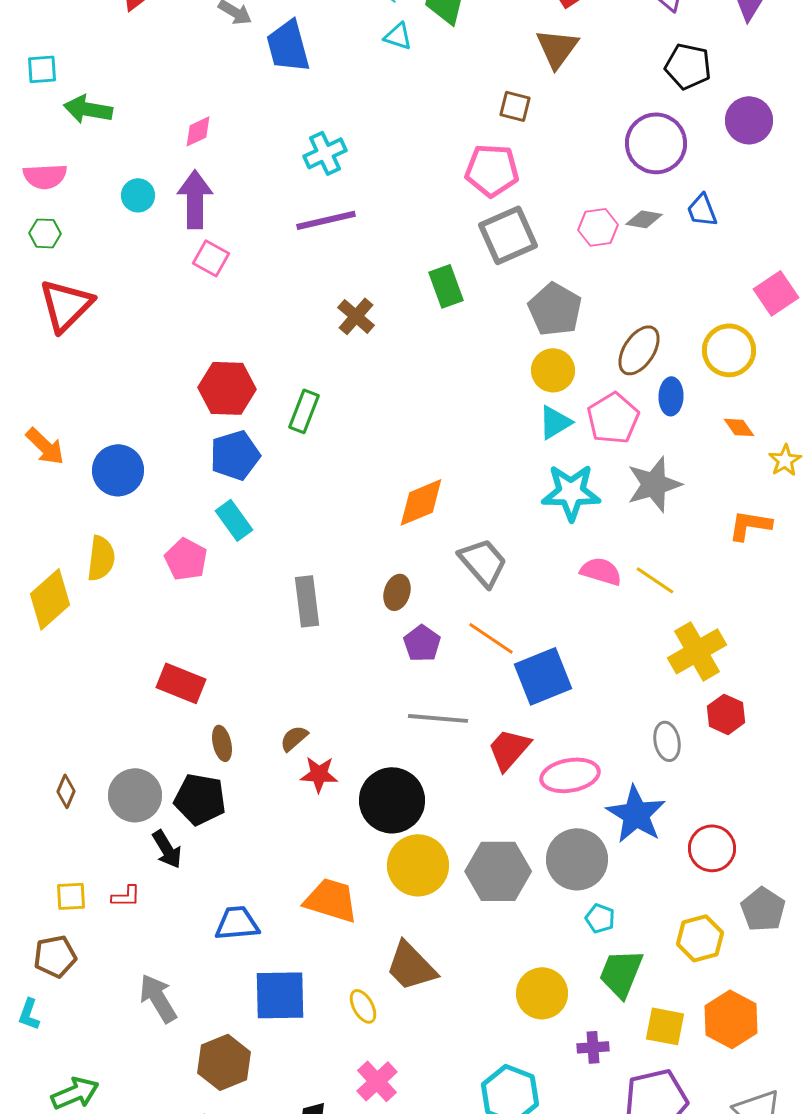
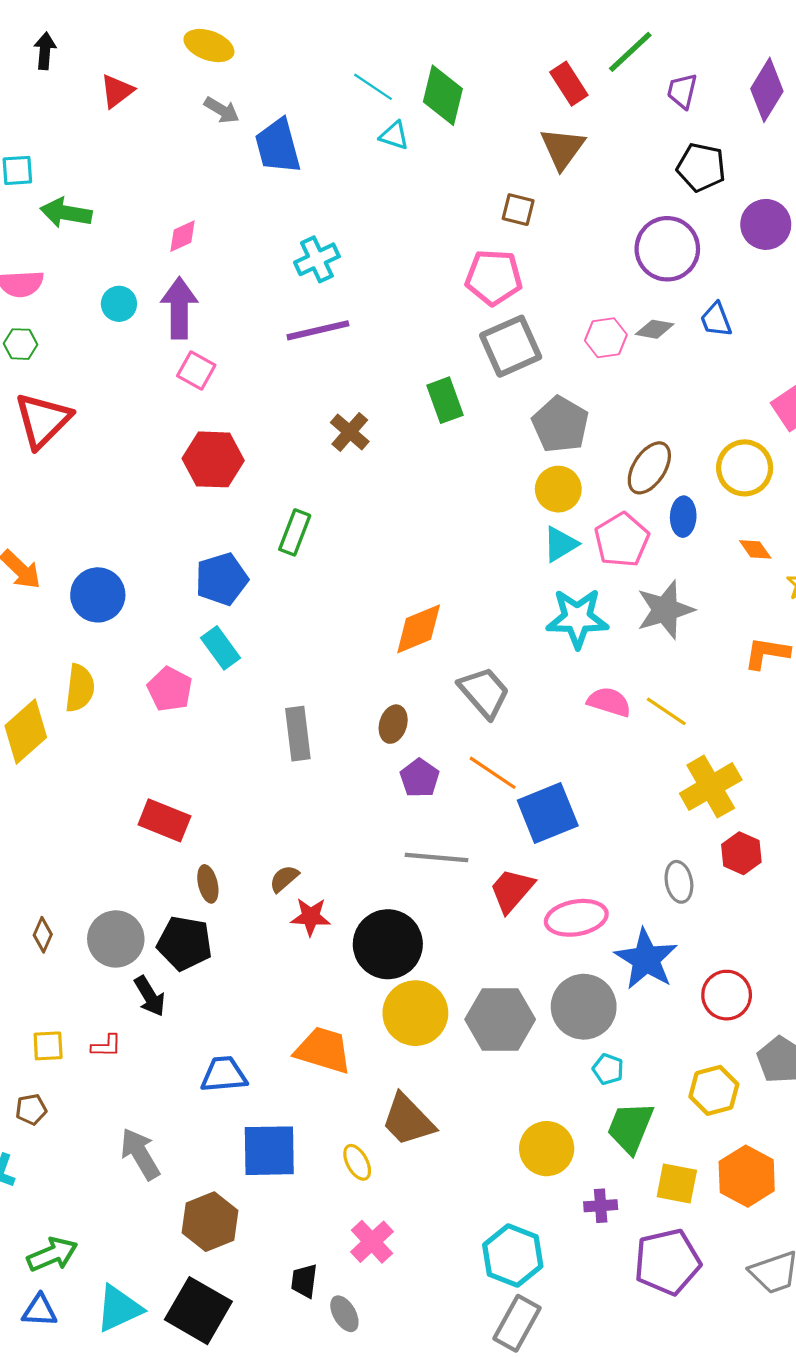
red hexagon: (227, 388) -> (213, 459), moved
brown pentagon: (55, 956) -> (31, 1109), size x0.7

